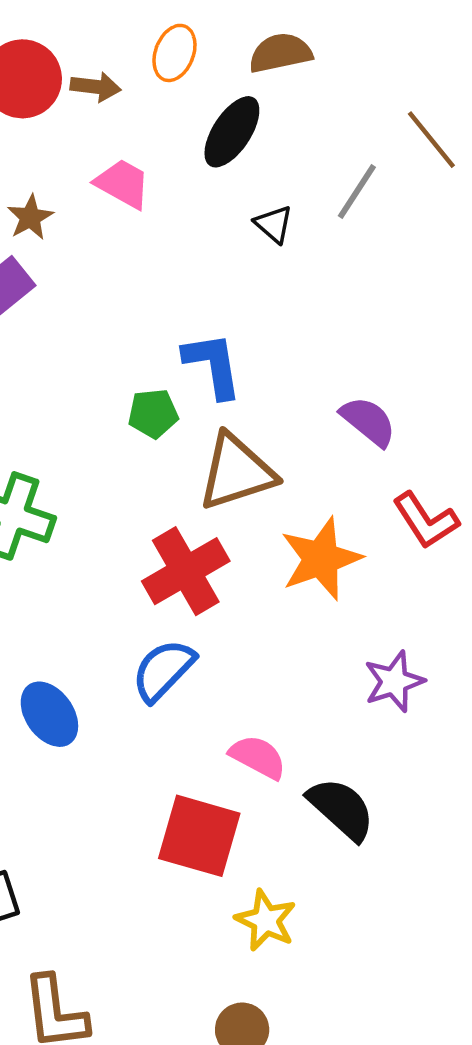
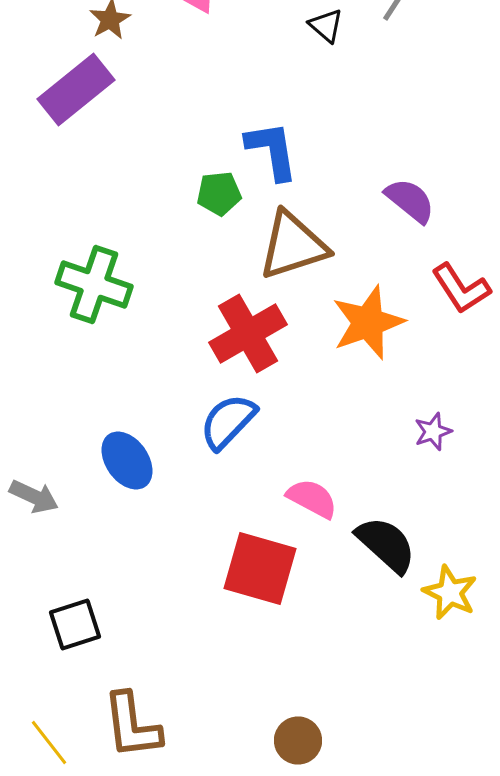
purple star: (394, 682) -> (433, 432), size x0.7
yellow star: (266, 920) -> (450, 592), moved

